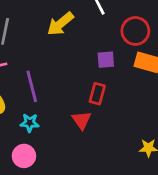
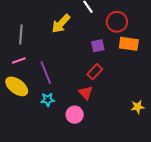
red rectangle: (97, 94) -> (95, 72), turned 35
pink circle: (24, 156) -> (75, 115), moved

